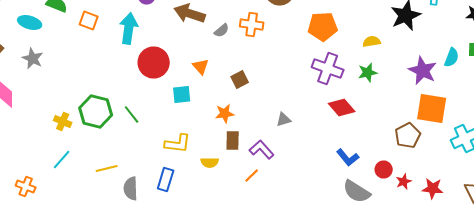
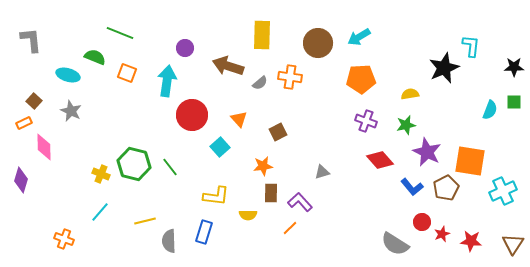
purple cross: (328, 68) -> (366, 121), size x0.7
purple star: (423, 70) -> (427, 152), moved
cyan square: (182, 94) -> (220, 147), turned -36
blue L-shape: (348, 158) -> (412, 187), moved

